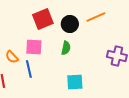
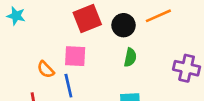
green semicircle: (66, 48) -> (130, 57), moved

